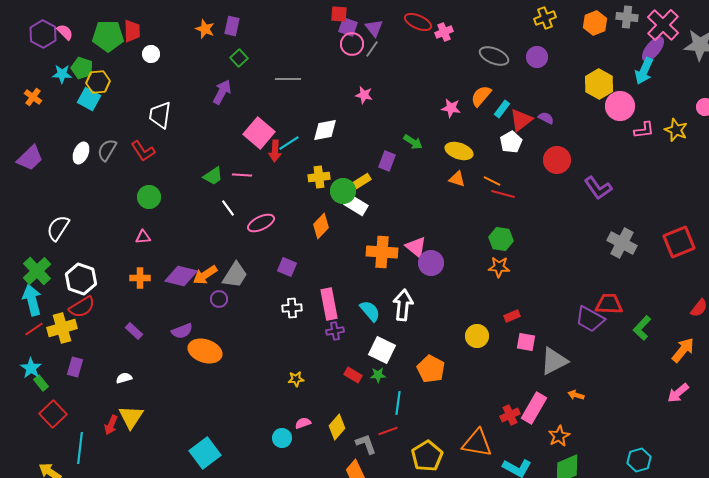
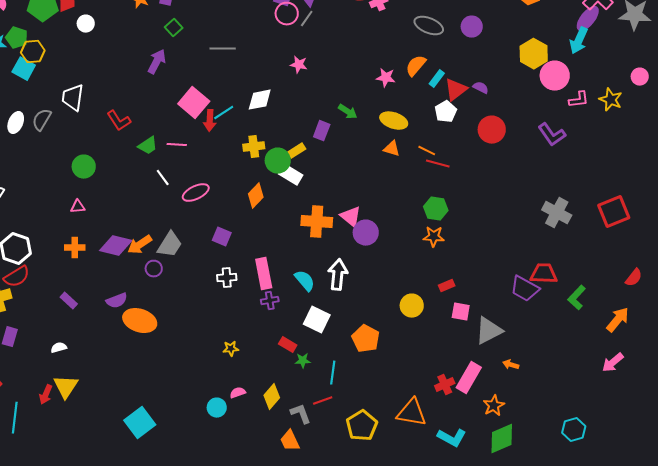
white trapezoid: (160, 115) -> (73, 98), moved
red L-shape: (143, 151) -> (119, 121), moved
purple L-shape: (598, 188) -> (552, 135), moved
green star: (378, 375) -> (303, 361), moved

